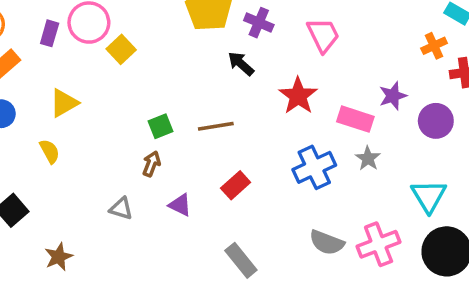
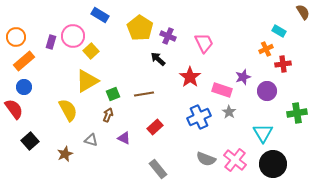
yellow triangle: (64, 103) -> (87, 81), moved, size x1.4
yellow semicircle: (50, 151) -> (68, 110), moved, size x1.6
pink cross: (379, 244) -> (235, 160), turned -30
brown star: (59, 257) -> (65, 154), moved

